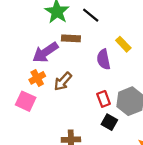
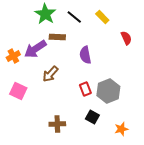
yellow rectangle: (123, 44) -> (102, 17), moved
orange cross: (37, 78) -> (13, 56), moved
black square: (109, 122) -> (92, 117), moved

